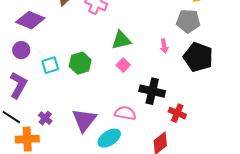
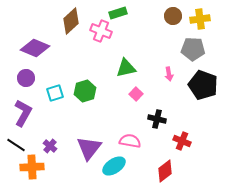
pink square: (123, 65) -> (136, 94), moved
black cross: (152, 91) -> (157, 119), size x0.7

